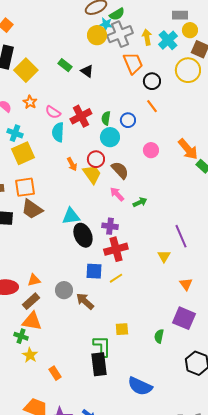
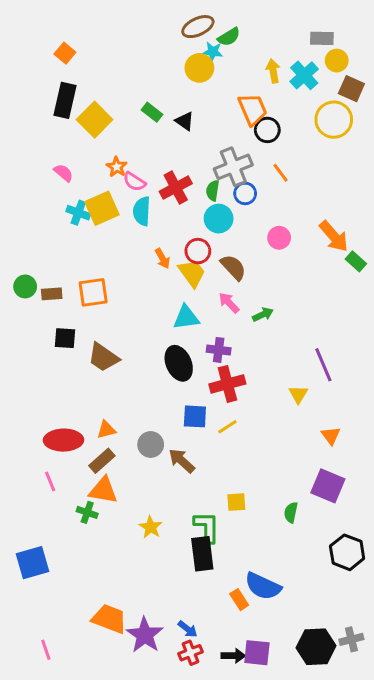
gray cross: (120, 34) -> (233, 167), moved
black circle: (152, 81) -> (267, 130), moved
orange star: (30, 102) -> (117, 167), moved
yellow square: (23, 153) -> (102, 208), moved
brown trapezoid: (32, 209) -> (103, 357), moved
cyan triangle: (71, 216) -> (186, 317), moved
yellow star: (30, 355) -> (151, 527), moved
orange rectangle: (55, 373) -> (239, 600), moved

